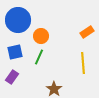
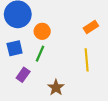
purple rectangle: (12, 77) -> (23, 75), moved

